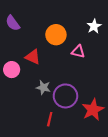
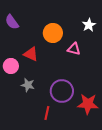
gray star: (43, 88) -> (28, 85), moved
red star: (93, 110) -> (88, 104), turned 30

